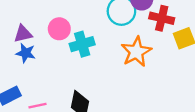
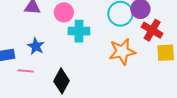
blue star: (26, 53) -> (36, 46), moved

